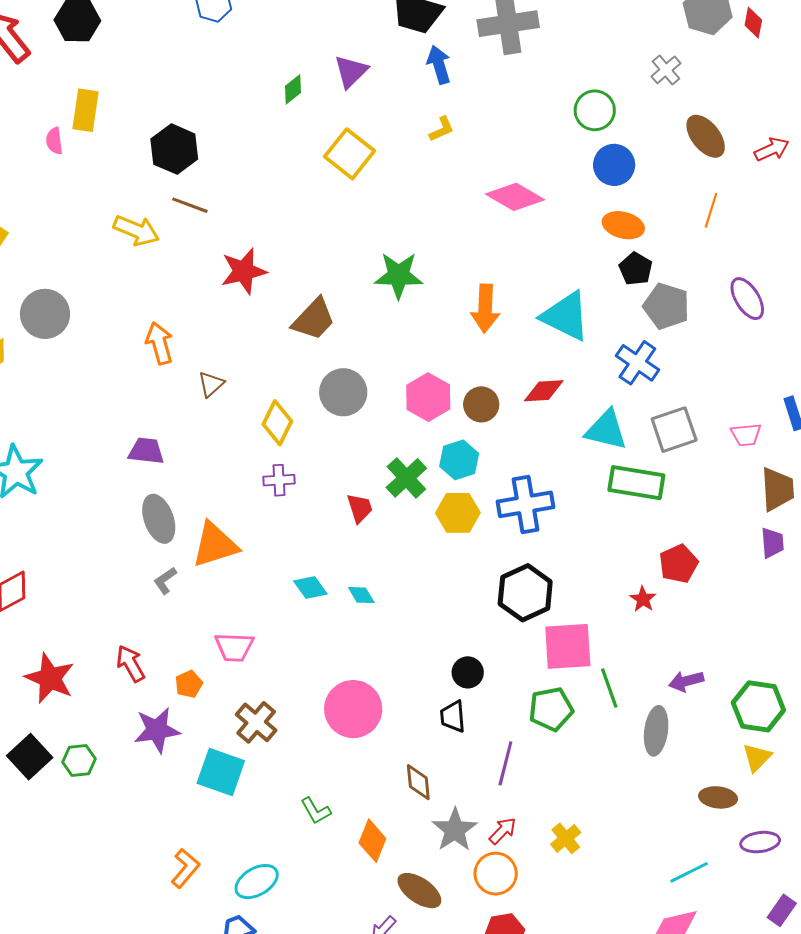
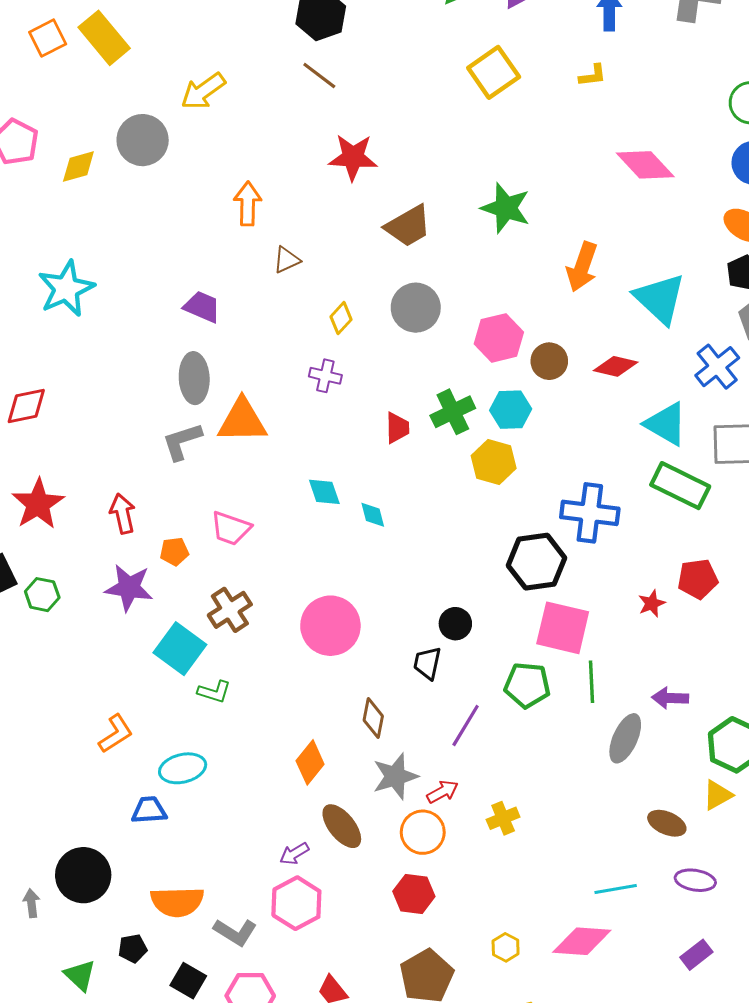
yellow arrow: (136, 230) -> (203, 91), moved, turned 105
yellow diamond: (277, 423) -> (341, 318), size x0.7
blue cross: (525, 504) -> (590, 513), moved
gray L-shape: (165, 581) -> (182, 441), size x1.5
green L-shape: (316, 811) -> (214, 692), moved, turned -60

